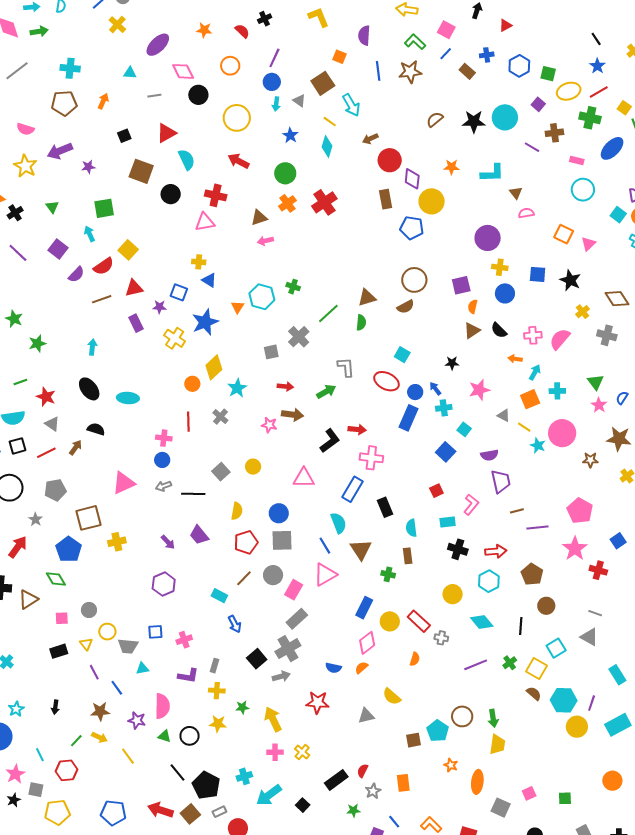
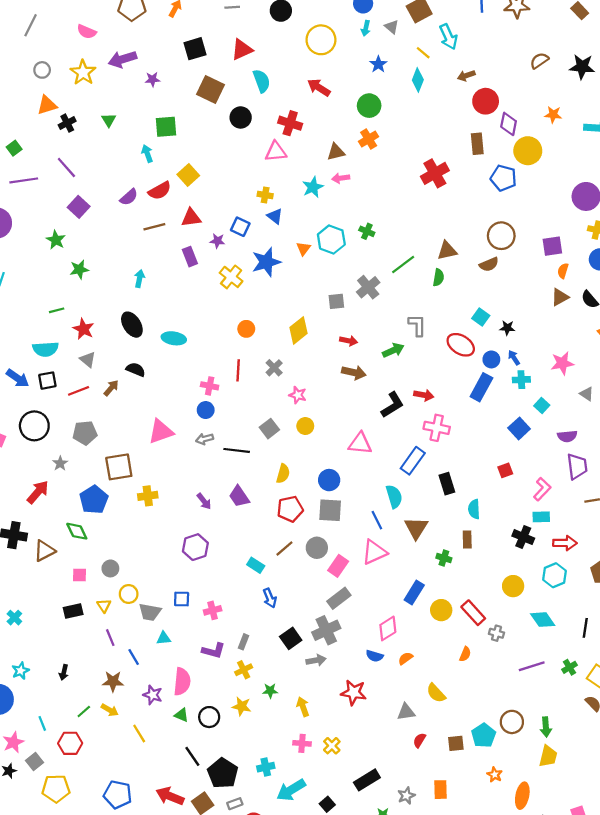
black square: (124, 136) -> (195, 49), size x1.5
red cross: (324, 202) -> (435, 173), moved
purple square: (58, 249) -> (79, 207), moved
black star: (452, 363) -> (507, 328), moved
yellow diamond: (214, 367) -> (298, 330), moved
cyan star: (237, 388) -> (313, 187), moved
pink star: (269, 425) -> (298, 395), moved
cyan rectangle: (448, 522) -> (541, 517), moved
pink diamond: (367, 643) -> (388, 628), moved
yellow cross: (217, 691) -> (244, 670), turned -35
yellow arrow: (273, 719) -> (303, 707), size x0.7
red semicircle: (363, 771) -> (419, 740), moved
gray square: (36, 790) -> (35, 762), turned 35

